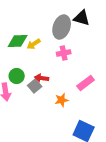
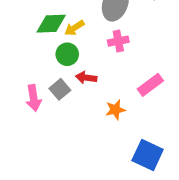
green circle: (17, 76) -> (67, 54), moved
gray square: (35, 86) -> (60, 89), moved

